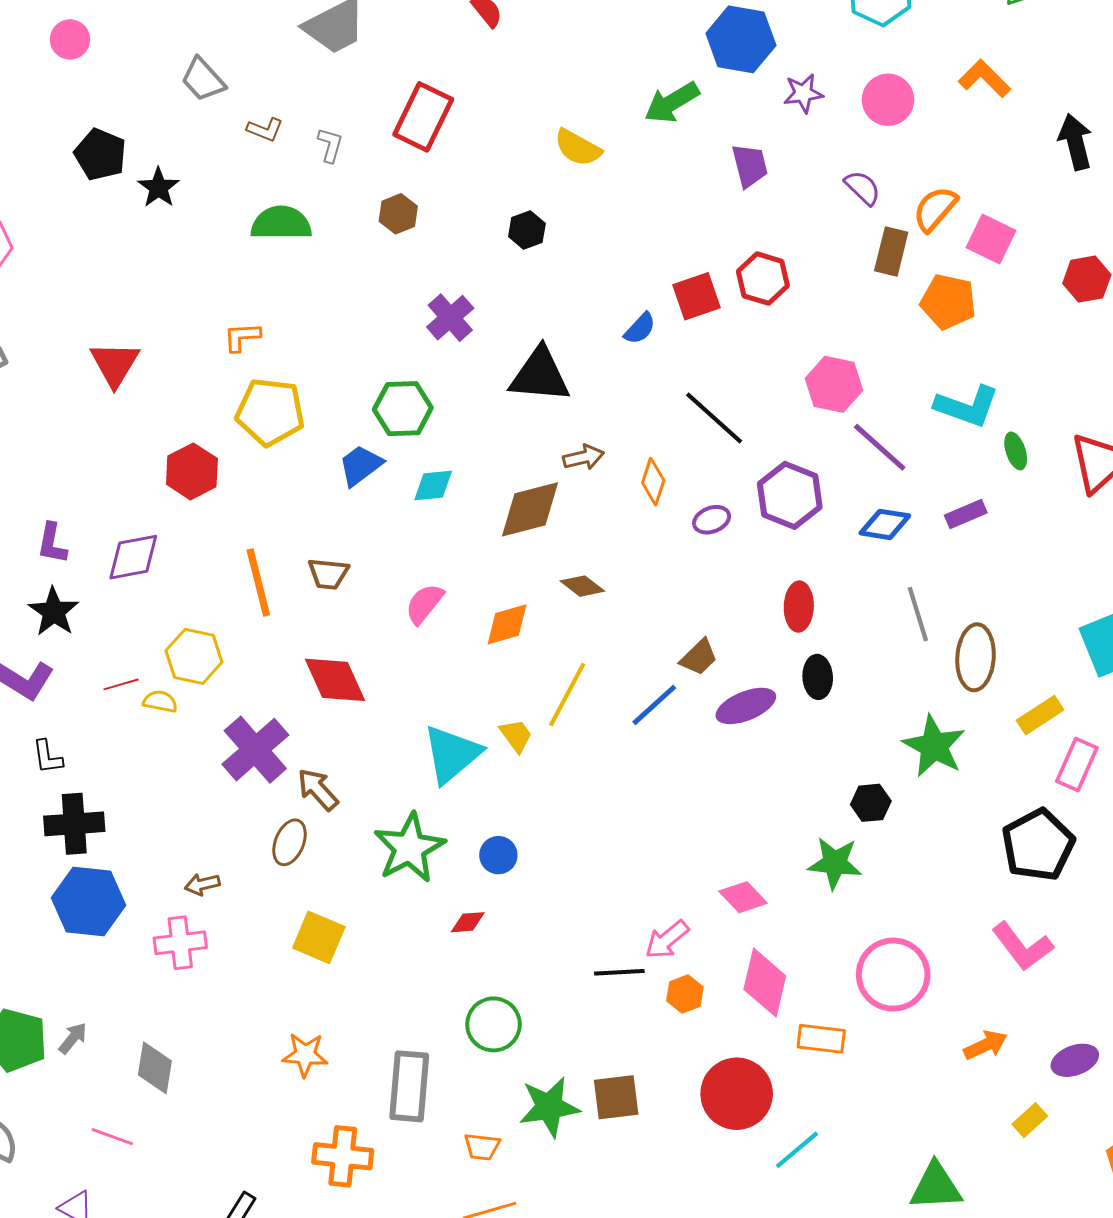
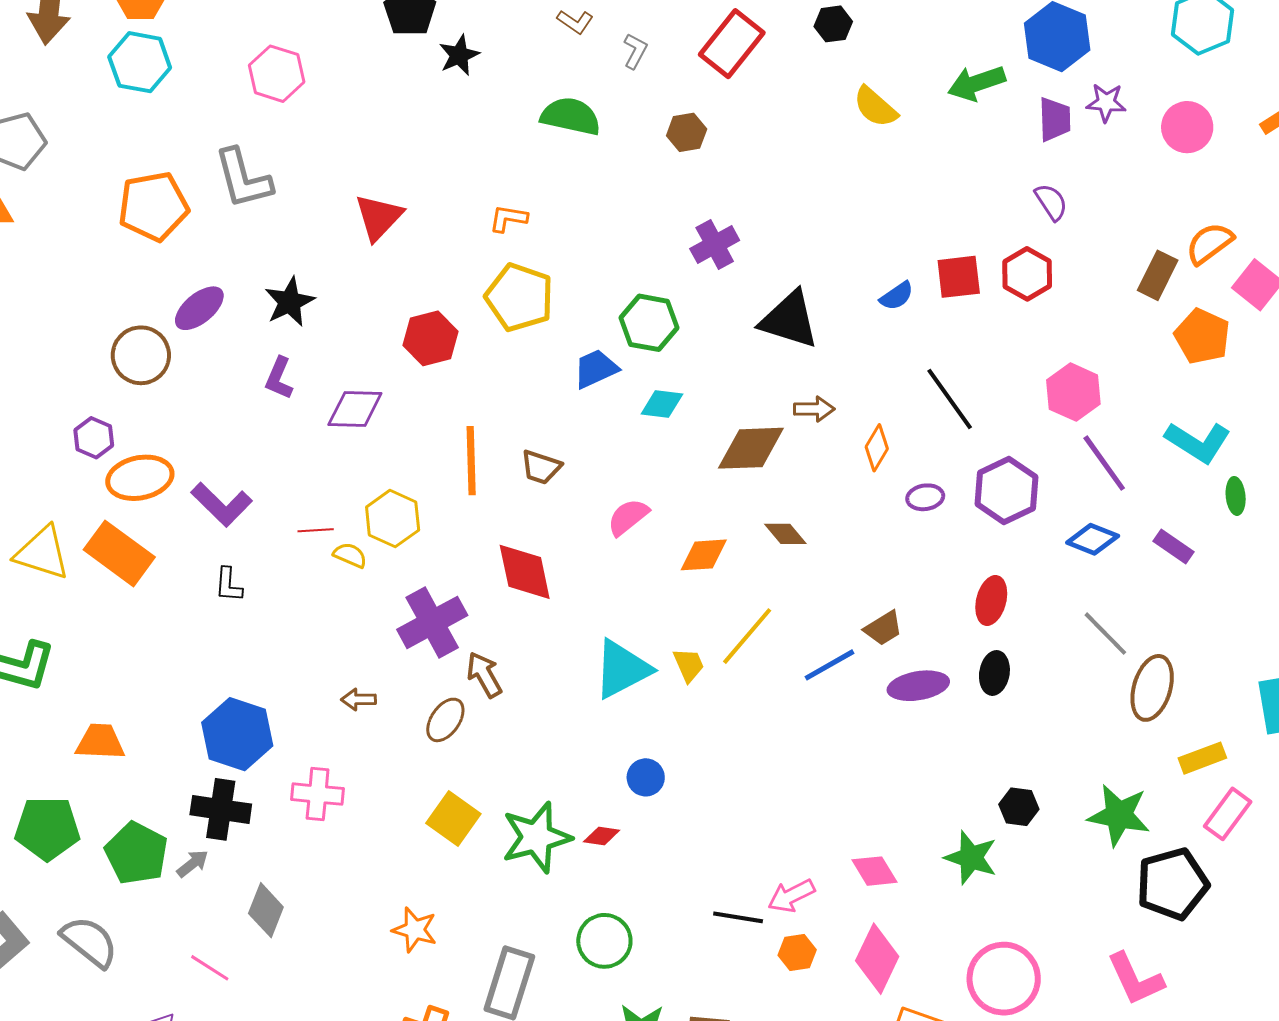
purple trapezoid: (750, 166) -> (1055, 119), moved
purple semicircle: (863, 188) -> (1051, 202), moved
black hexagon: (527, 230) -> (833, 24), moved
purple rectangle: (966, 514) -> (1173, 547), turned 45
black star: (54, 612) -> (290, 302), moved
gray line: (918, 614) -> (1105, 634), turned -40
green star: (934, 746) -> (1119, 815), moved, turned -30
black cross: (74, 824) -> (221, 809), moved
green star: (409, 848) -> (536, 837), moved
brown arrow: (202, 884) -> (359, 699), moved

